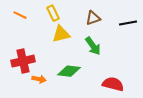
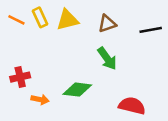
yellow rectangle: (53, 13) -> (40, 17), moved
yellow triangle: (61, 34) -> (67, 20), moved
red cross: (23, 61) -> (20, 77), size x0.7

